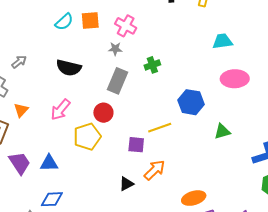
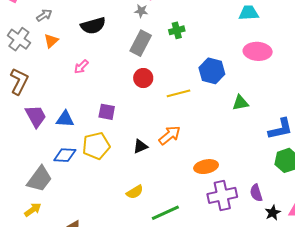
black semicircle: (69, 68) -> (93, 26), turned -35
orange triangle: (21, 110) -> (51, 41), moved
pink arrow: (60, 110) -> (81, 67), size x0.7
red circle: (103, 113) -> (143, 78), moved
yellow pentagon: (87, 137) -> (96, 146), moved
purple square: (136, 145) -> (107, 112), moved

